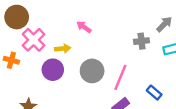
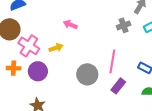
purple circle: (53, 70) -> (38, 71), moved
gray circle: (92, 71) -> (87, 74), moved

